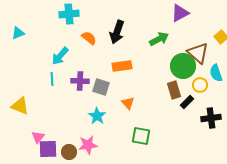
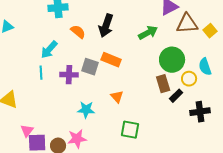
brown triangle: (198, 53) -> (187, 24), moved, turned -45
orange rectangle: (122, 66) -> (111, 60), turned 30
gray square: (101, 87) -> (90, 67), moved
cyan star: (97, 116) -> (86, 110), turned -30

